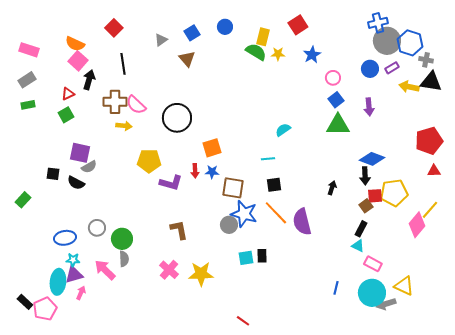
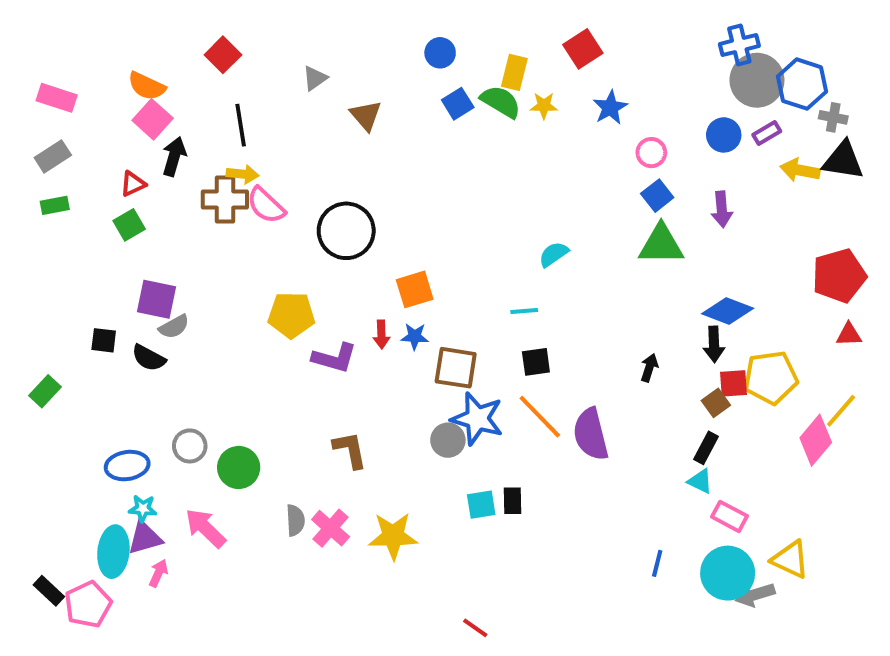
blue square: (192, 33) -> (458, 104), moved
yellow arrow: (124, 126) -> (243, 174), moved
gray semicircle: (124, 259) -> (295, 520), moved

